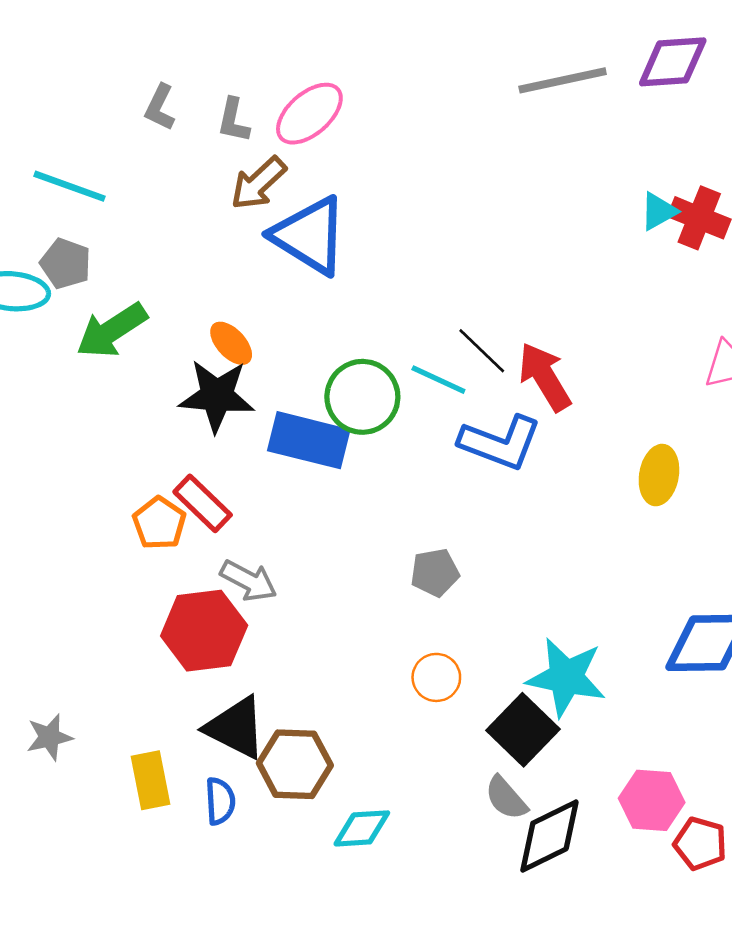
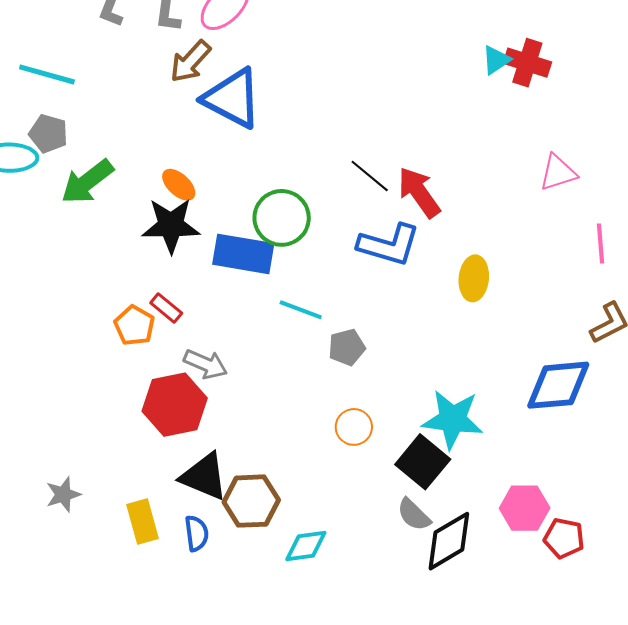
cyan line: (438, 380) -> (301, 310), moved
yellow ellipse: (659, 475) -> (474, 278), moved
red rectangle: (203, 503) -> (166, 308), size x0.7

